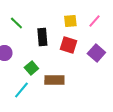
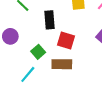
red square: (68, 45) -> (66, 40), moved

